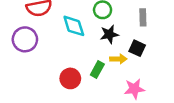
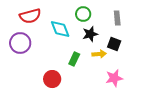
green rectangle: (97, 70) -> (74, 59), moved
red circle: (70, 78) -> (52, 79), moved

